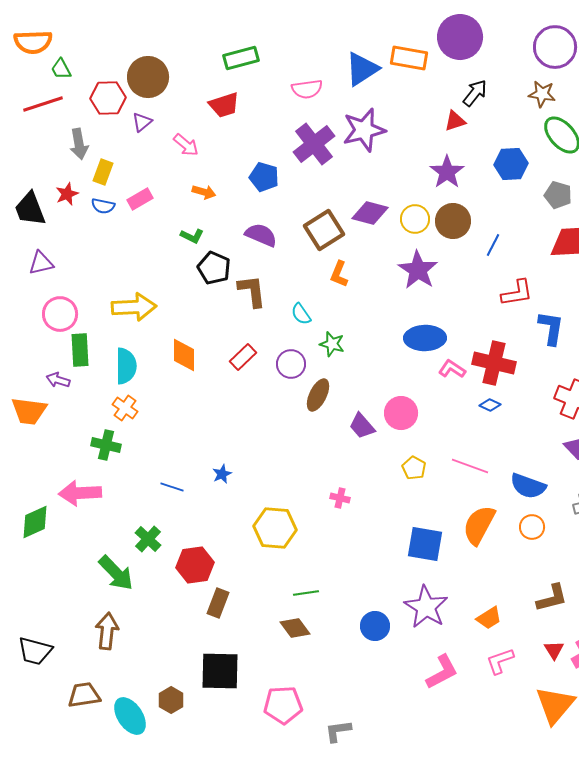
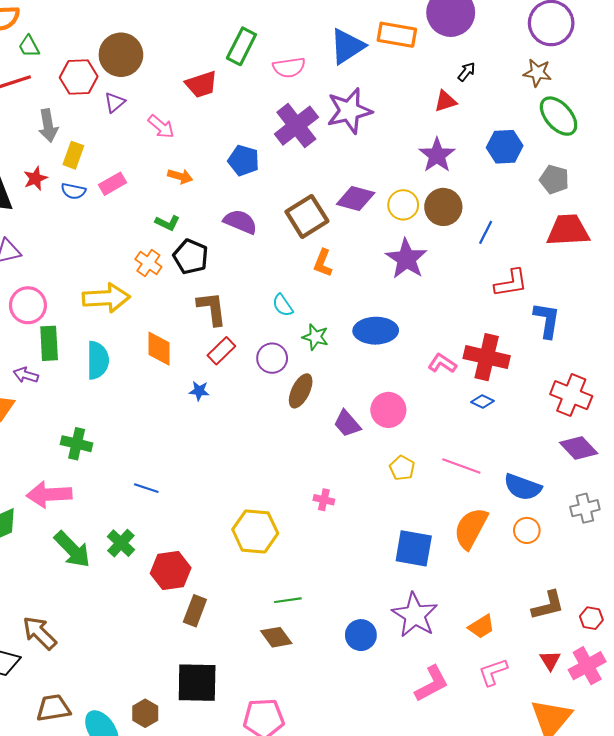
green rectangle: (241, 58) -> (241, 46), moved, turned -48
black arrow: (475, 93) -> (467, 72), size x0.7
brown L-shape: (252, 291) -> (212, 308), moved
blue ellipse: (425, 338) -> (376, 331), moved
orange cross: (125, 408) -> (148, 263), moved
blue star: (222, 474) -> (199, 391), moved, turned 30
green arrow: (116, 573) -> (72, 549), moved
brown arrow: (107, 631) -> (40, 633), moved, turned -51

